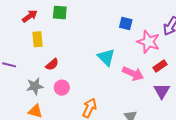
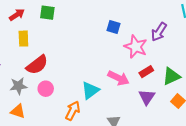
cyan triangle: (106, 57) -> (90, 90), moved, turned 36
red semicircle: (52, 64) -> (37, 65), size x1.6

